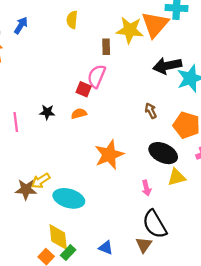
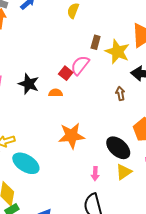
yellow star: (130, 30) -> (117, 52), moved
brown arrow: (151, 111) -> (120, 93), moved
black star: (47, 112) -> (29, 84), size x1.5
yellow triangle: (177, 177) -> (124, 172), turned -36

